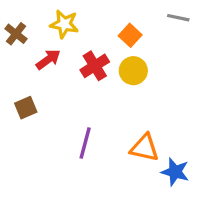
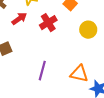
yellow circle: (133, 71) -> (88, 30), moved

